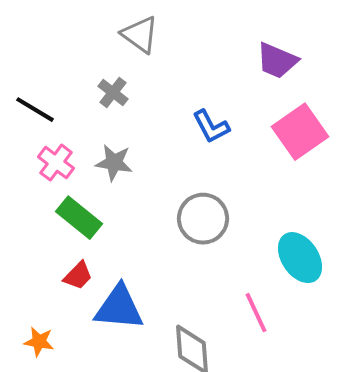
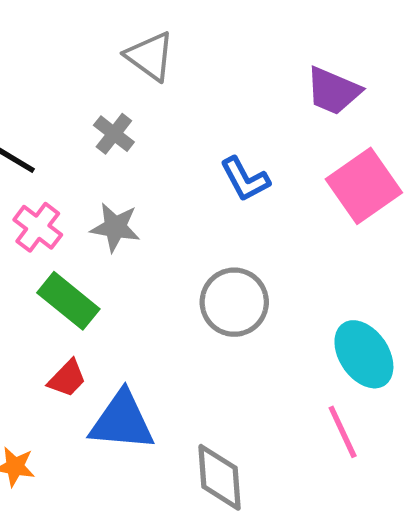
pink line: (256, 313) -> (343, 432), moved

